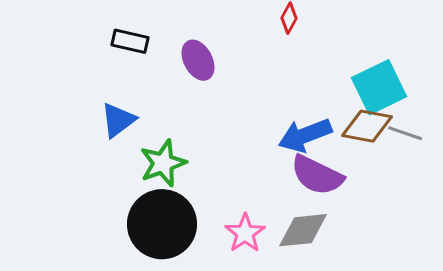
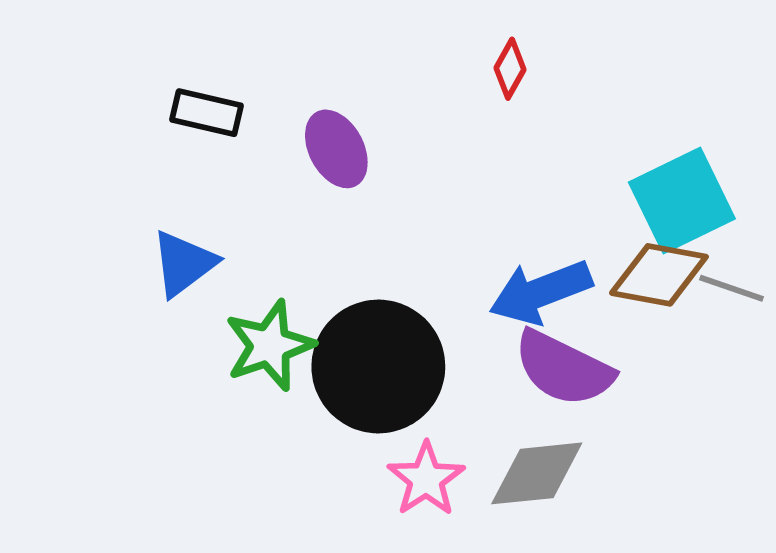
black circle: (162, 224) -> (378, 367), moved

